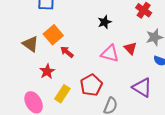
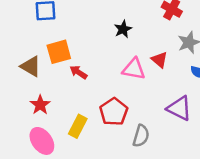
orange square: (53, 35) -> (59, 52), turned 30
red star: (47, 71) -> (40, 105), moved

